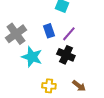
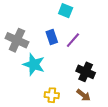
gray cross: (16, 34) -> (17, 40), turned -30
black cross: (66, 55) -> (86, 72), moved

